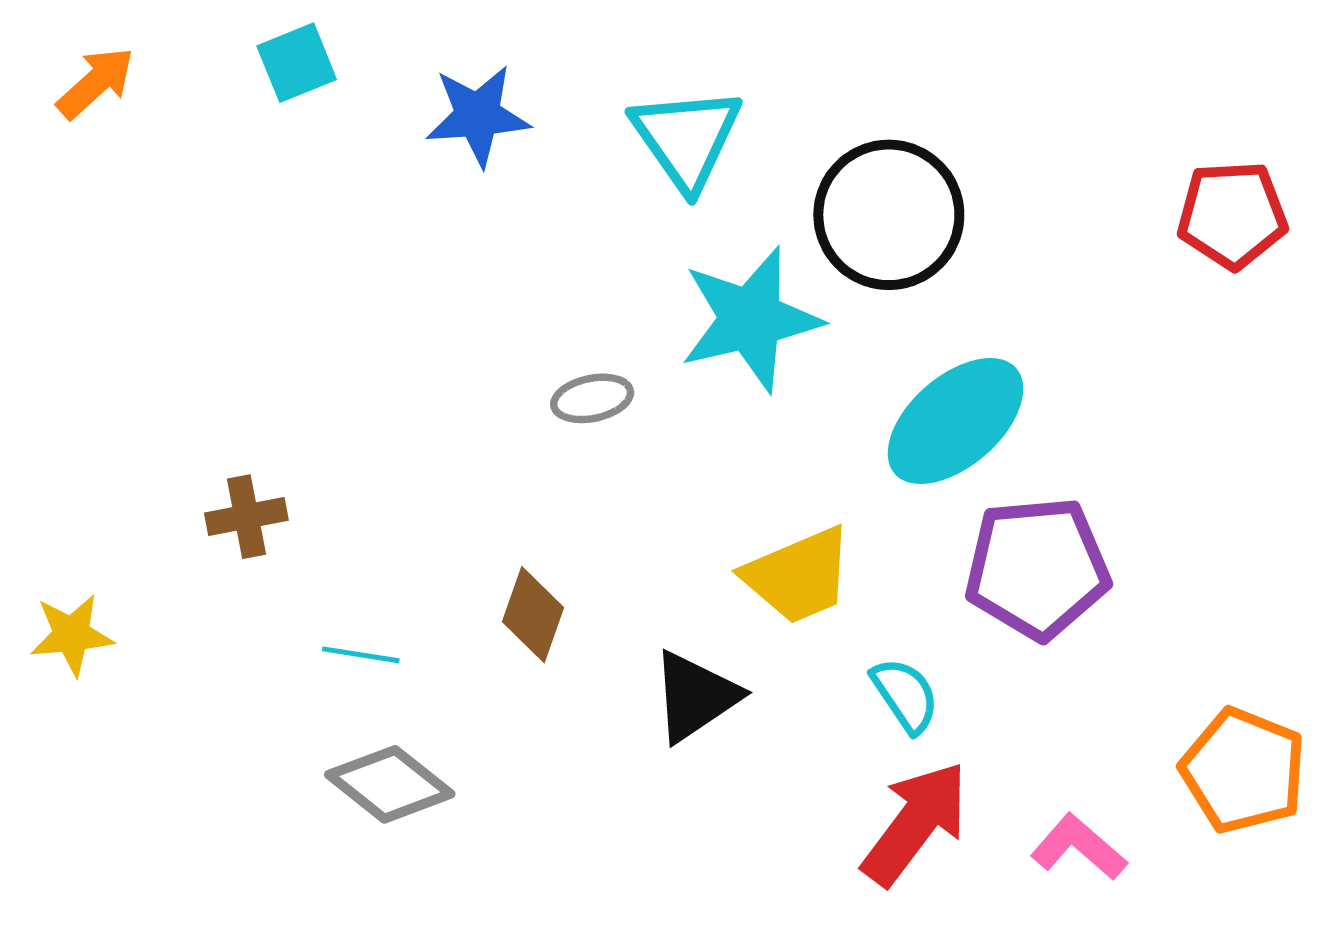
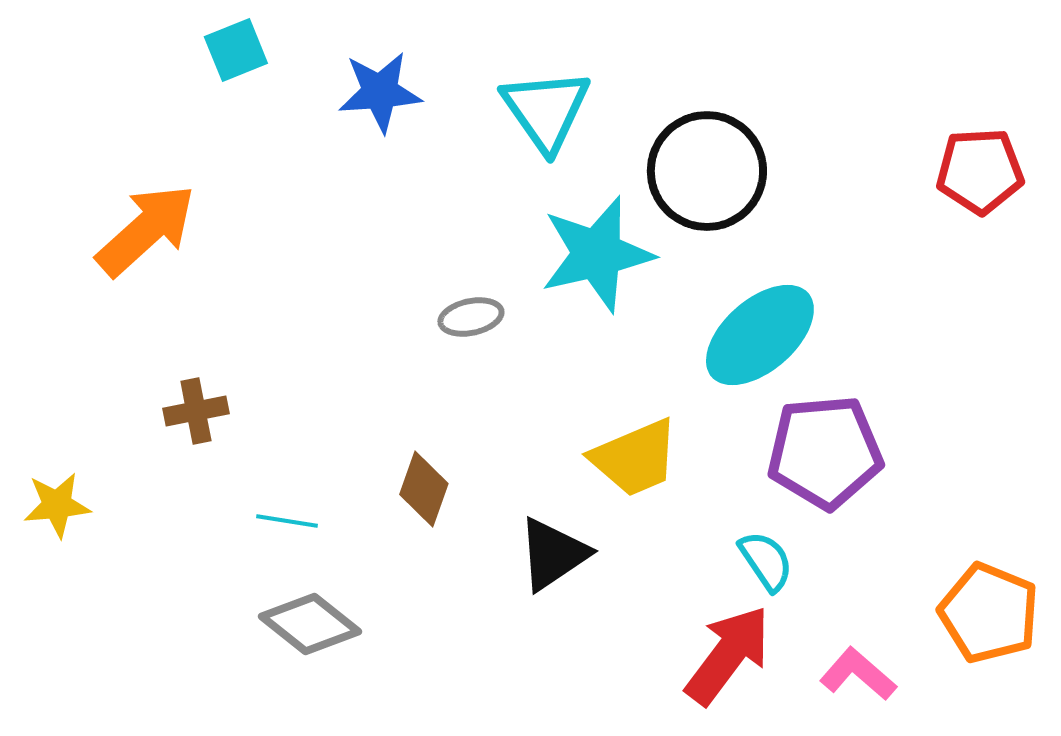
orange arrow: (96, 83) -> (146, 230), moved, size x1.6
cyan semicircle: (905, 695) -> (766, 561), moved

